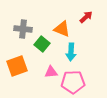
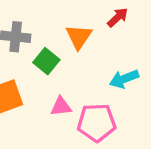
orange triangle: (62, 29) -> (79, 37), turned 42
cyan arrow: (71, 52) -> (124, 79), moved, turned 66

